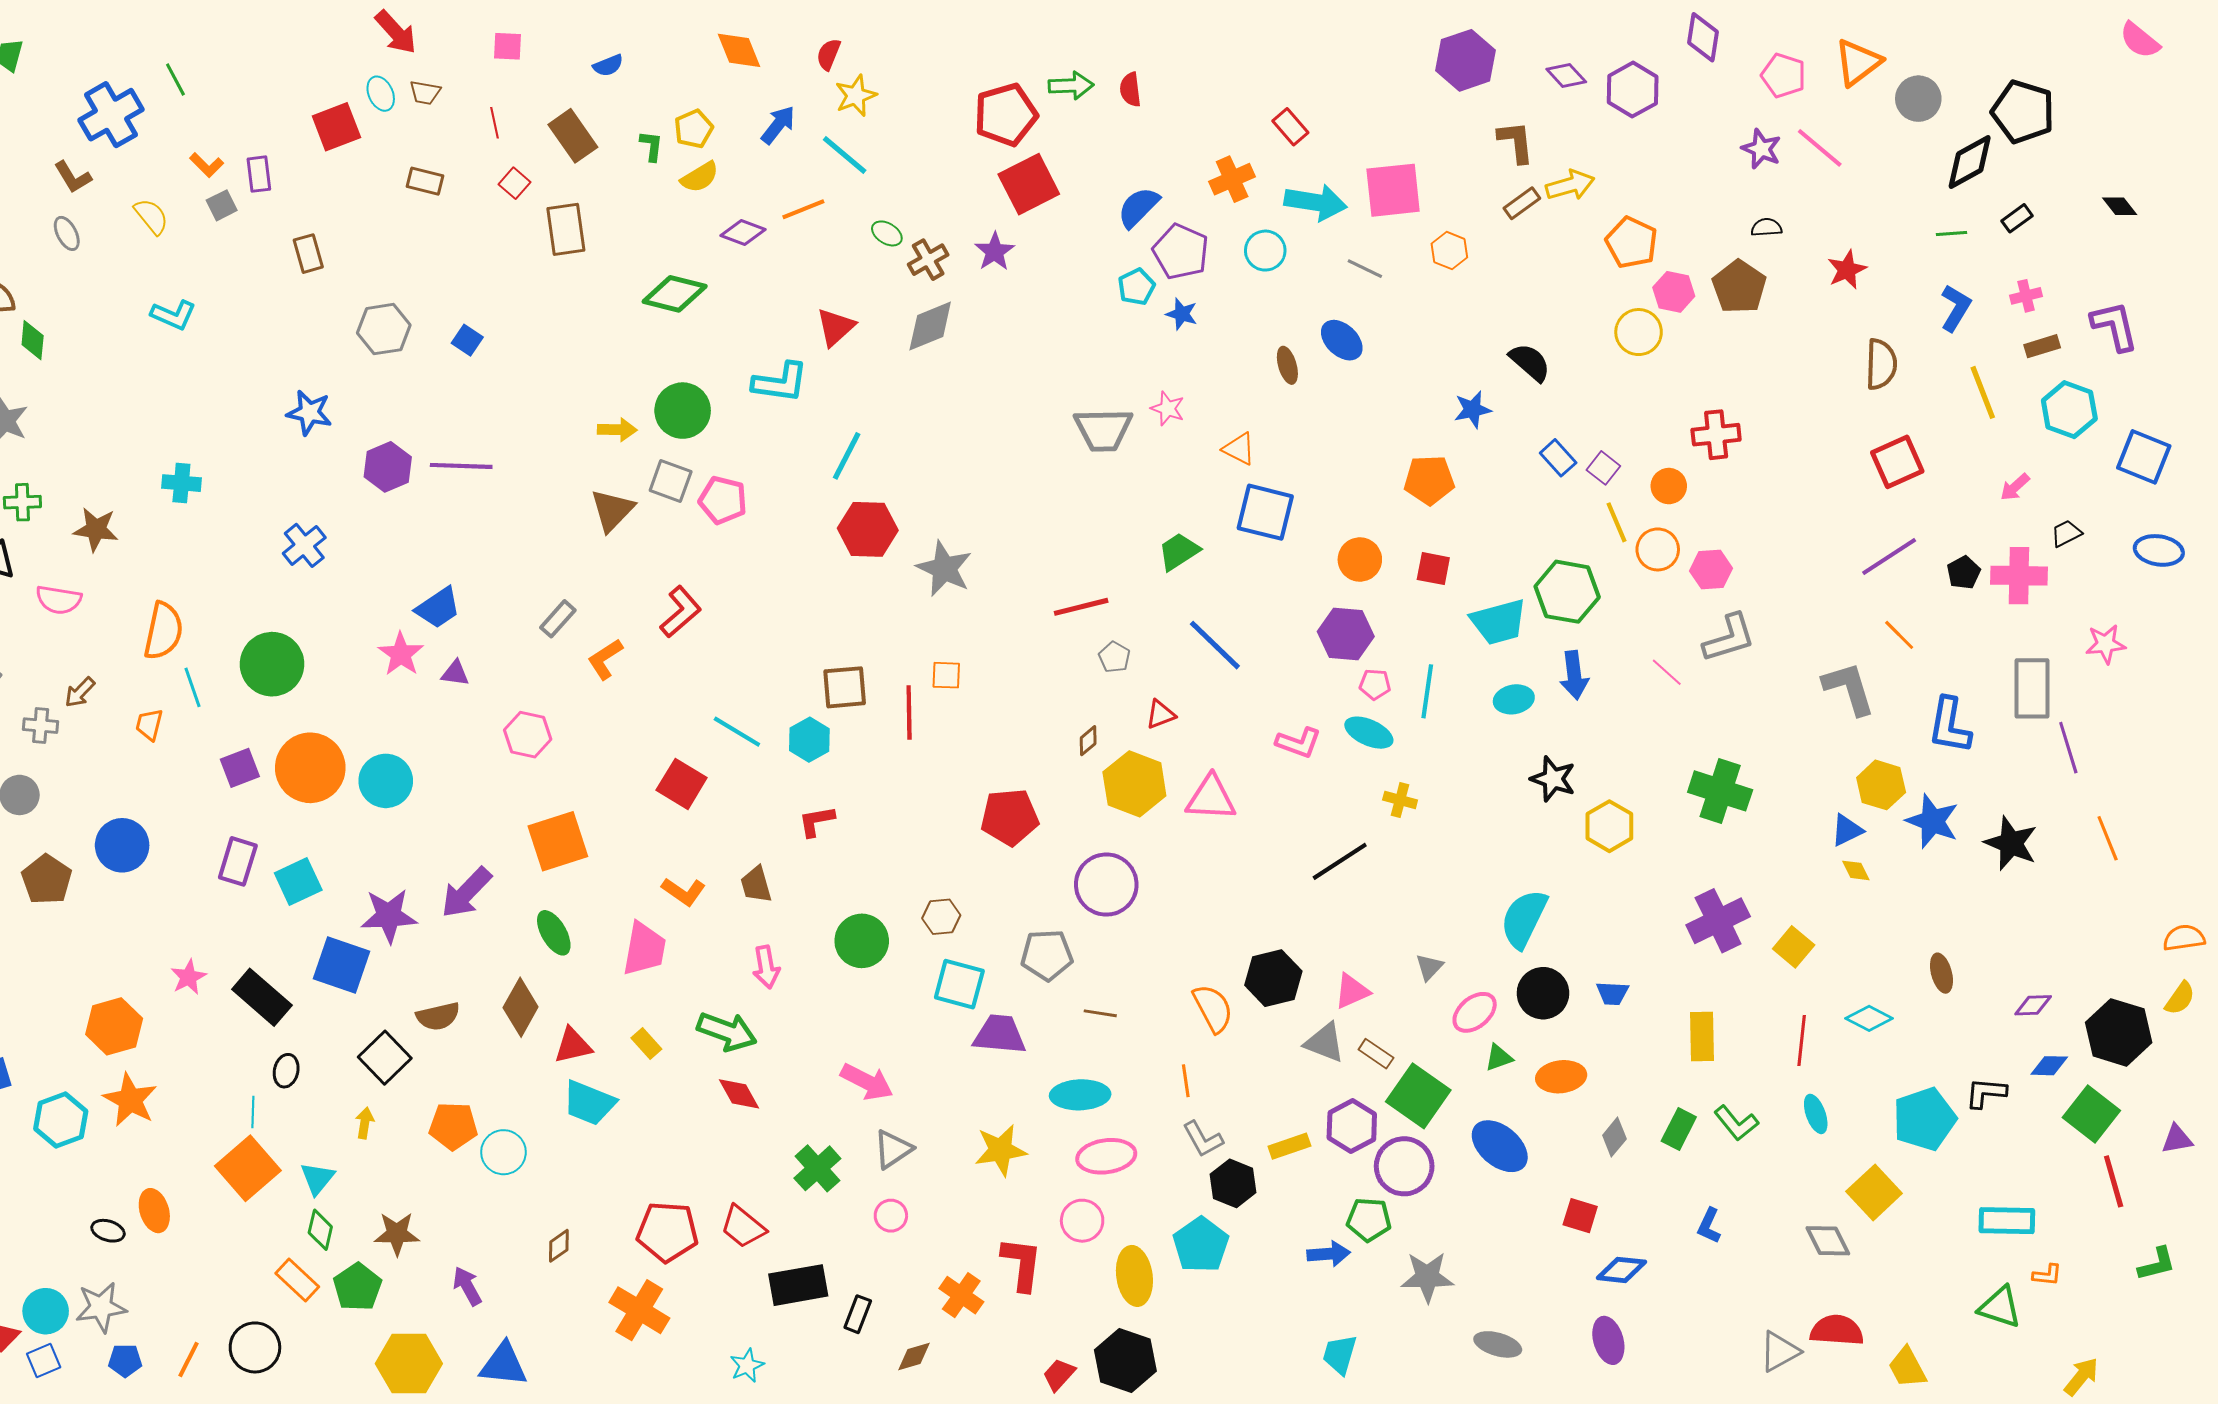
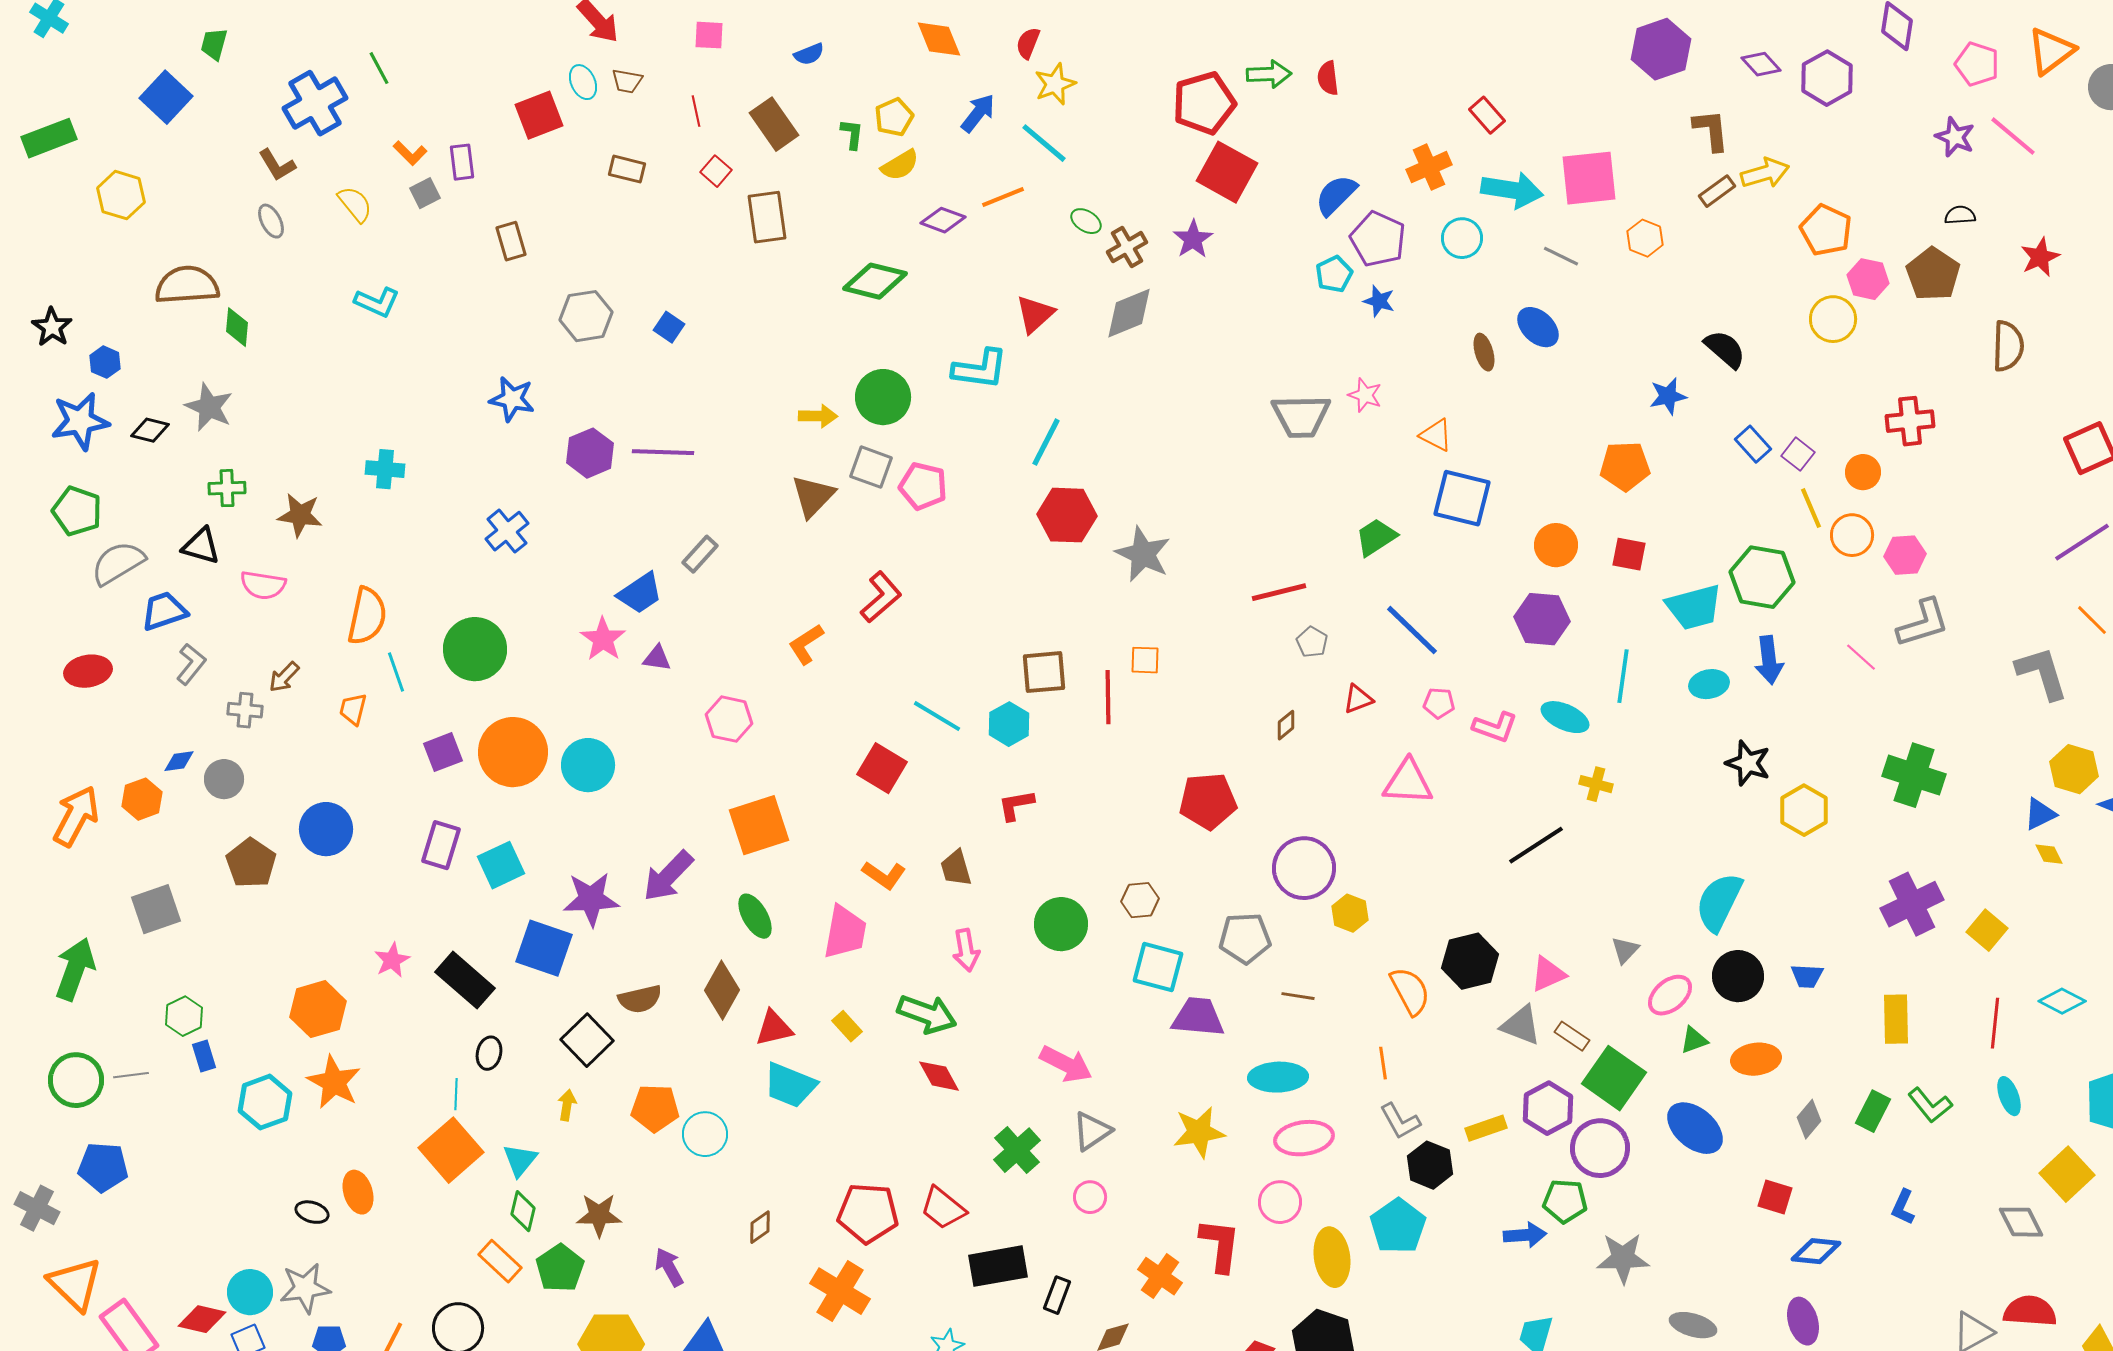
red square: (1029, 184) -> (1227, 172), turned -34
brown semicircle: (1881, 364) -> (2008, 346), moved
gray rectangle: (558, 619) -> (700, 554), moved
pink pentagon: (1375, 684) -> (1439, 703), moved
yellow hexagon: (1134, 784) -> (1350, 913), moved, size x0.6

